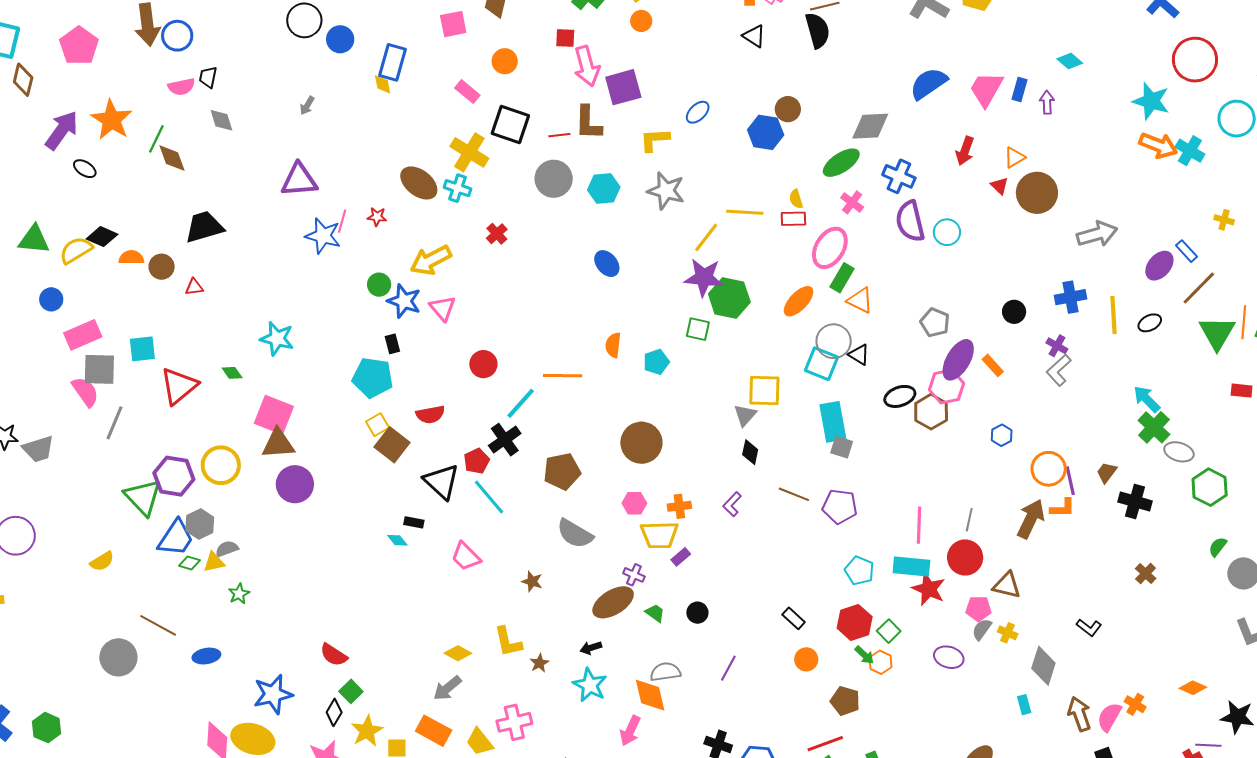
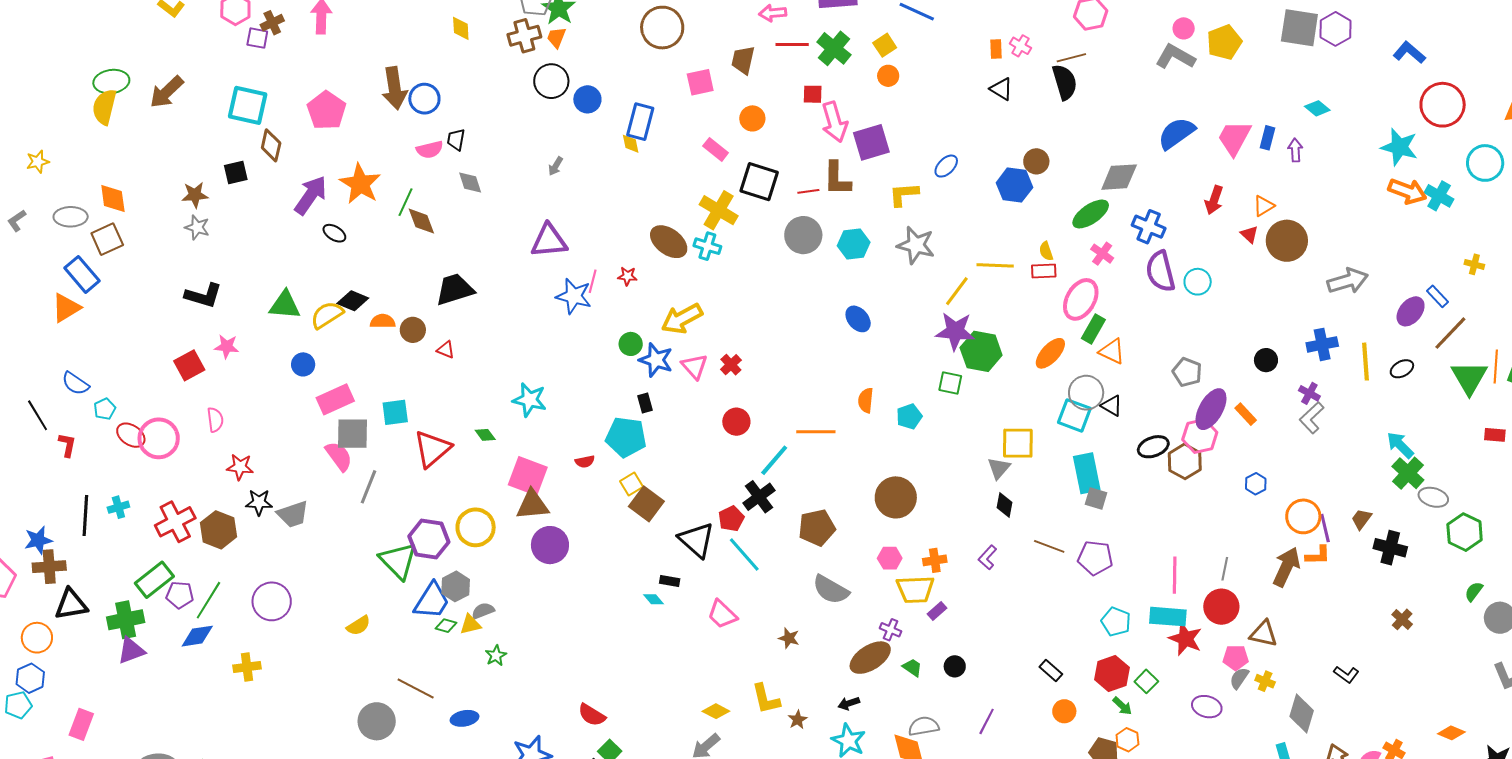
red cross: (497, 234) -> (731, 365), moved
red triangle: (194, 287) -> (446, 350), turned 30
red semicircle: (430, 415) -> (585, 461), moved, size x0.7
orange hexagon: (881, 662) -> (1127, 740), moved

